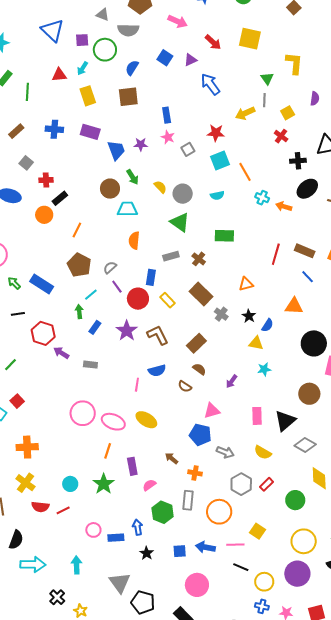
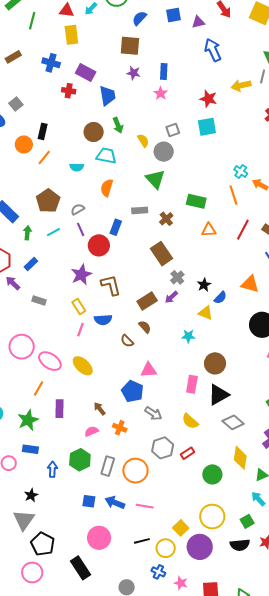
blue square: (165, 58) -> (174, 15), turned 35
yellow rectangle: (88, 96) -> (71, 35), moved
purple star: (141, 144) -> (134, 73), moved
gray square: (188, 149) -> (173, 130), moved
gray square: (26, 163) -> (16, 104), moved
orange line: (245, 172) -> (234, 195), moved
red cross: (46, 180) -> (69, 91), moved
cyan semicircle: (217, 195) -> (77, 167), moved
black rectangle: (60, 198) -> (43, 131), turned -49
orange line: (77, 230) -> (44, 158), moved
orange triangle: (246, 284) -> (209, 230), moved
yellow rectangle: (168, 300) -> (79, 306), moved
green arrow: (79, 312) -> (27, 233), moved
blue rectangle: (95, 327) -> (31, 264), moved
cyan star: (264, 369) -> (188, 336), moved
purple arrow: (232, 381) -> (171, 297), moved
brown circle: (309, 394) -> (215, 363), moved
pink semicircle: (149, 485) -> (91, 431), moved
gray rectangle: (188, 500) -> (108, 466), moved
yellow square: (258, 531) -> (181, 528), moved
blue rectangle: (116, 538) -> (30, 449), moved
black star: (147, 553) -> (31, 495), moved
black line: (241, 567) -> (142, 541), moved, turned -49

